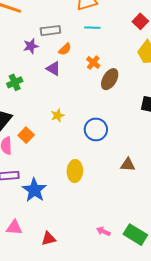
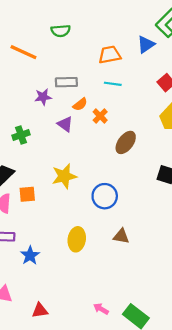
orange cross: (93, 63) -> (100, 116), moved
yellow star: (58, 115) -> (64, 176), size x1.6
orange square: (26, 135) -> (27, 194), turned 35
brown triangle: (128, 165) -> (121, 236), moved
blue star: (34, 190) -> (30, 255), size x0.7

